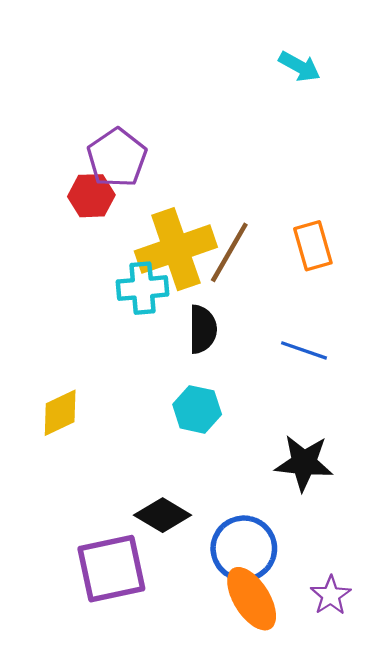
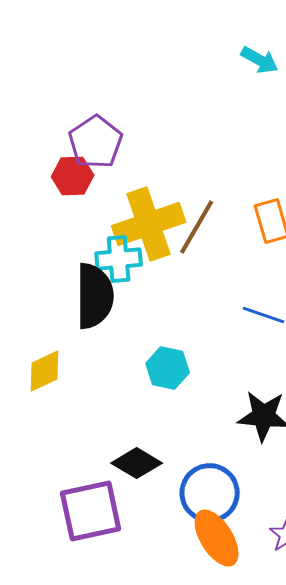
black semicircle: (203, 329) -> (95, 296), moved, size x1.5

